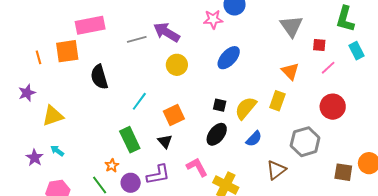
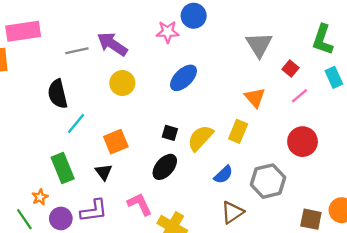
red square: (319, 45) -> (290, 69), turned 32
black semicircle: (99, 77) -> (58, 94), moved
blue semicircle: (254, 139) -> (223, 175), moved

